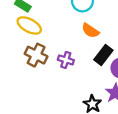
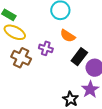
purple cross: (66, 60) -> (46, 48), moved

